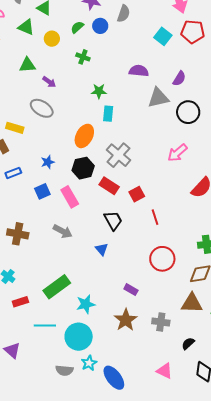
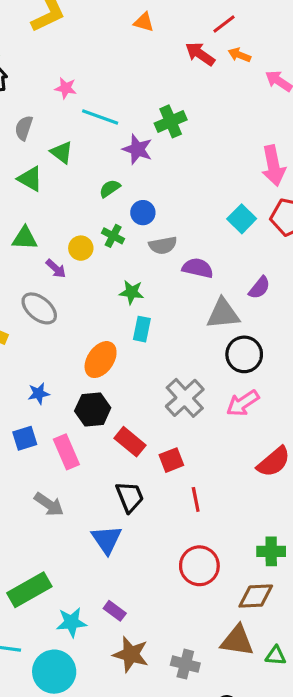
gray semicircle: (124, 14) -> (163, 245), moved, turned 54
blue circle: (100, 26) -> (143, 213), moved
yellow circle: (52, 39) -> (81, 248), moved
black circle: (188, 112) -> (244, 354), moved
gray cross: (118, 155) -> (185, 398), moved
blue triangle: (102, 249) -> (107, 539), size x1.5
purple rectangle: (131, 290) -> (115, 611), moved
brown star: (126, 320) -> (131, 654), turned -30

